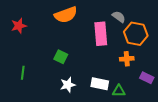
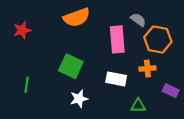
green square: (61, 57) -> (71, 66), size x1.5
white rectangle: (100, 84) -> (116, 79), moved

